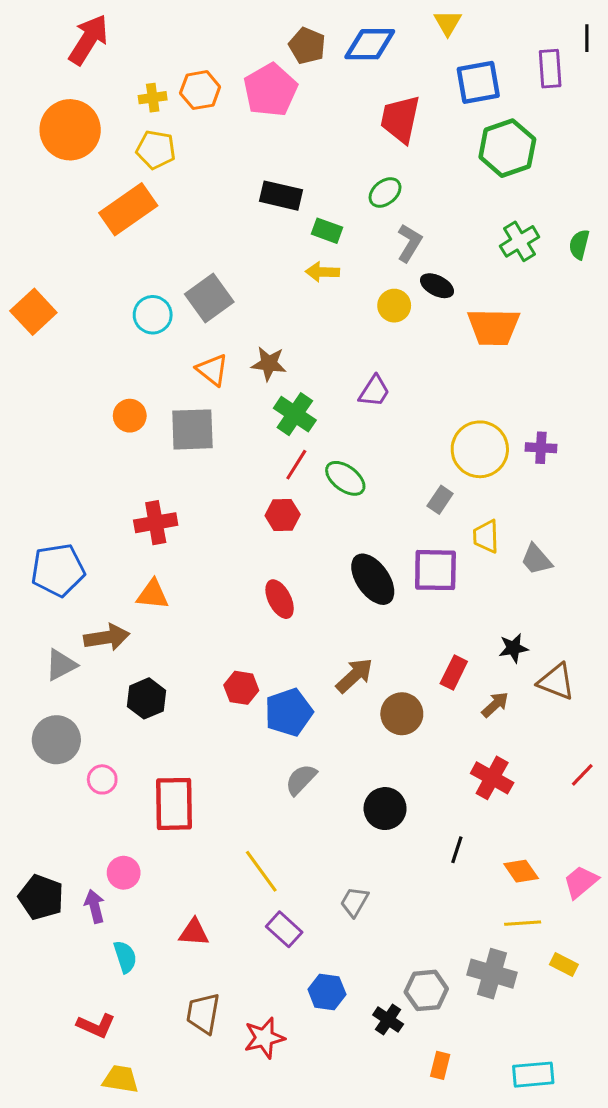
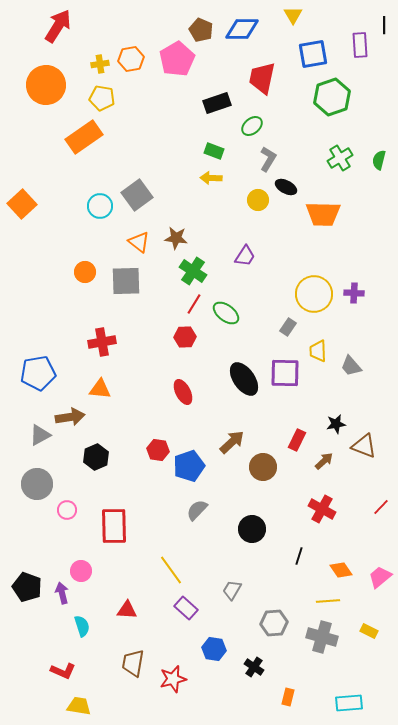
black rectangle: (281, 196) -> (217, 103), moved, turned -32
yellow line: (523, 923) -> (328, 601), moved
gray hexagon: (426, 990) -> (274, 623), moved

